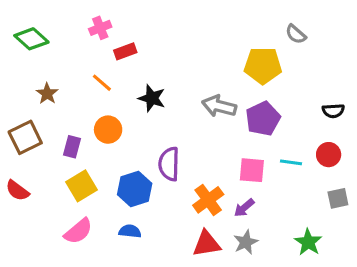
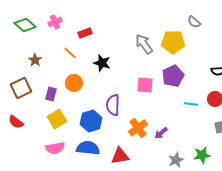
pink cross: (100, 28) -> (55, 22), moved
gray arrow: (219, 106) -> (144, 44), moved, turned 40
pink square: (252, 170) -> (145, 85), moved
pink semicircle: (78, 231) -> (55, 148), turned 30
blue semicircle: (130, 231) -> (88, 148), size x1.6
gray star: (246, 242) -> (176, 160), moved
green star: (308, 242) -> (202, 155), turned 30
red triangle: (207, 244) -> (120, 156), moved

